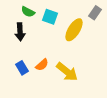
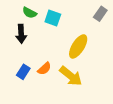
yellow ellipse: (74, 30) -> (78, 46), moved
blue rectangle: (22, 68) -> (23, 72), turned 64

